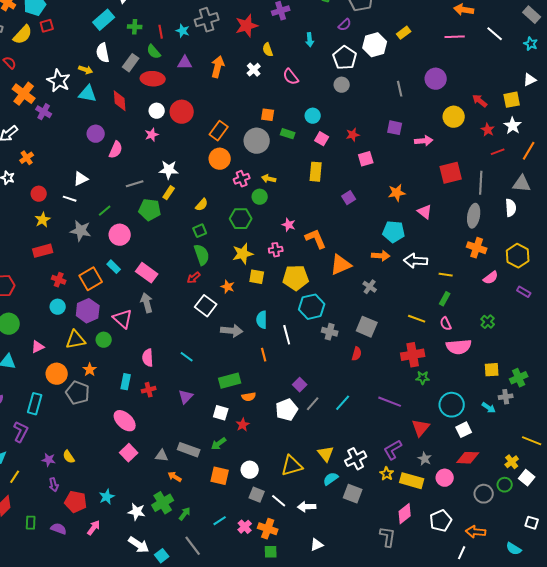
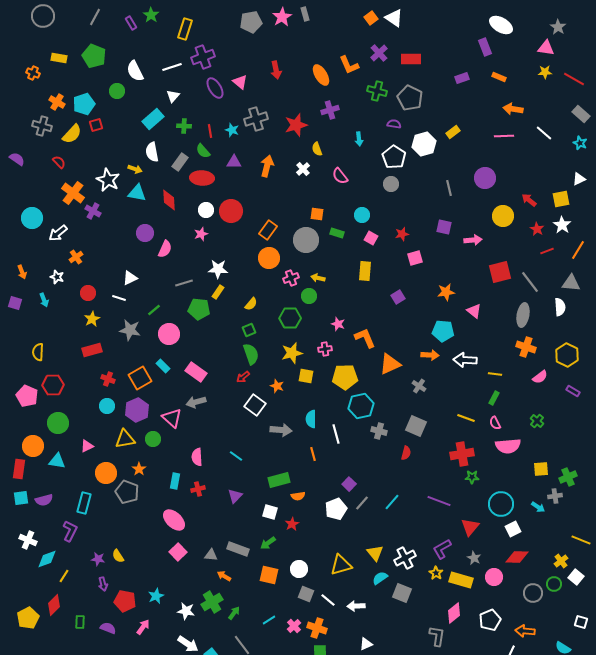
purple semicircle: (345, 25) -> (394, 124), turned -128
gray line: (481, 183) -> (530, 282), turned -40
gray arrow: (147, 303) -> (196, 402), turned -90

